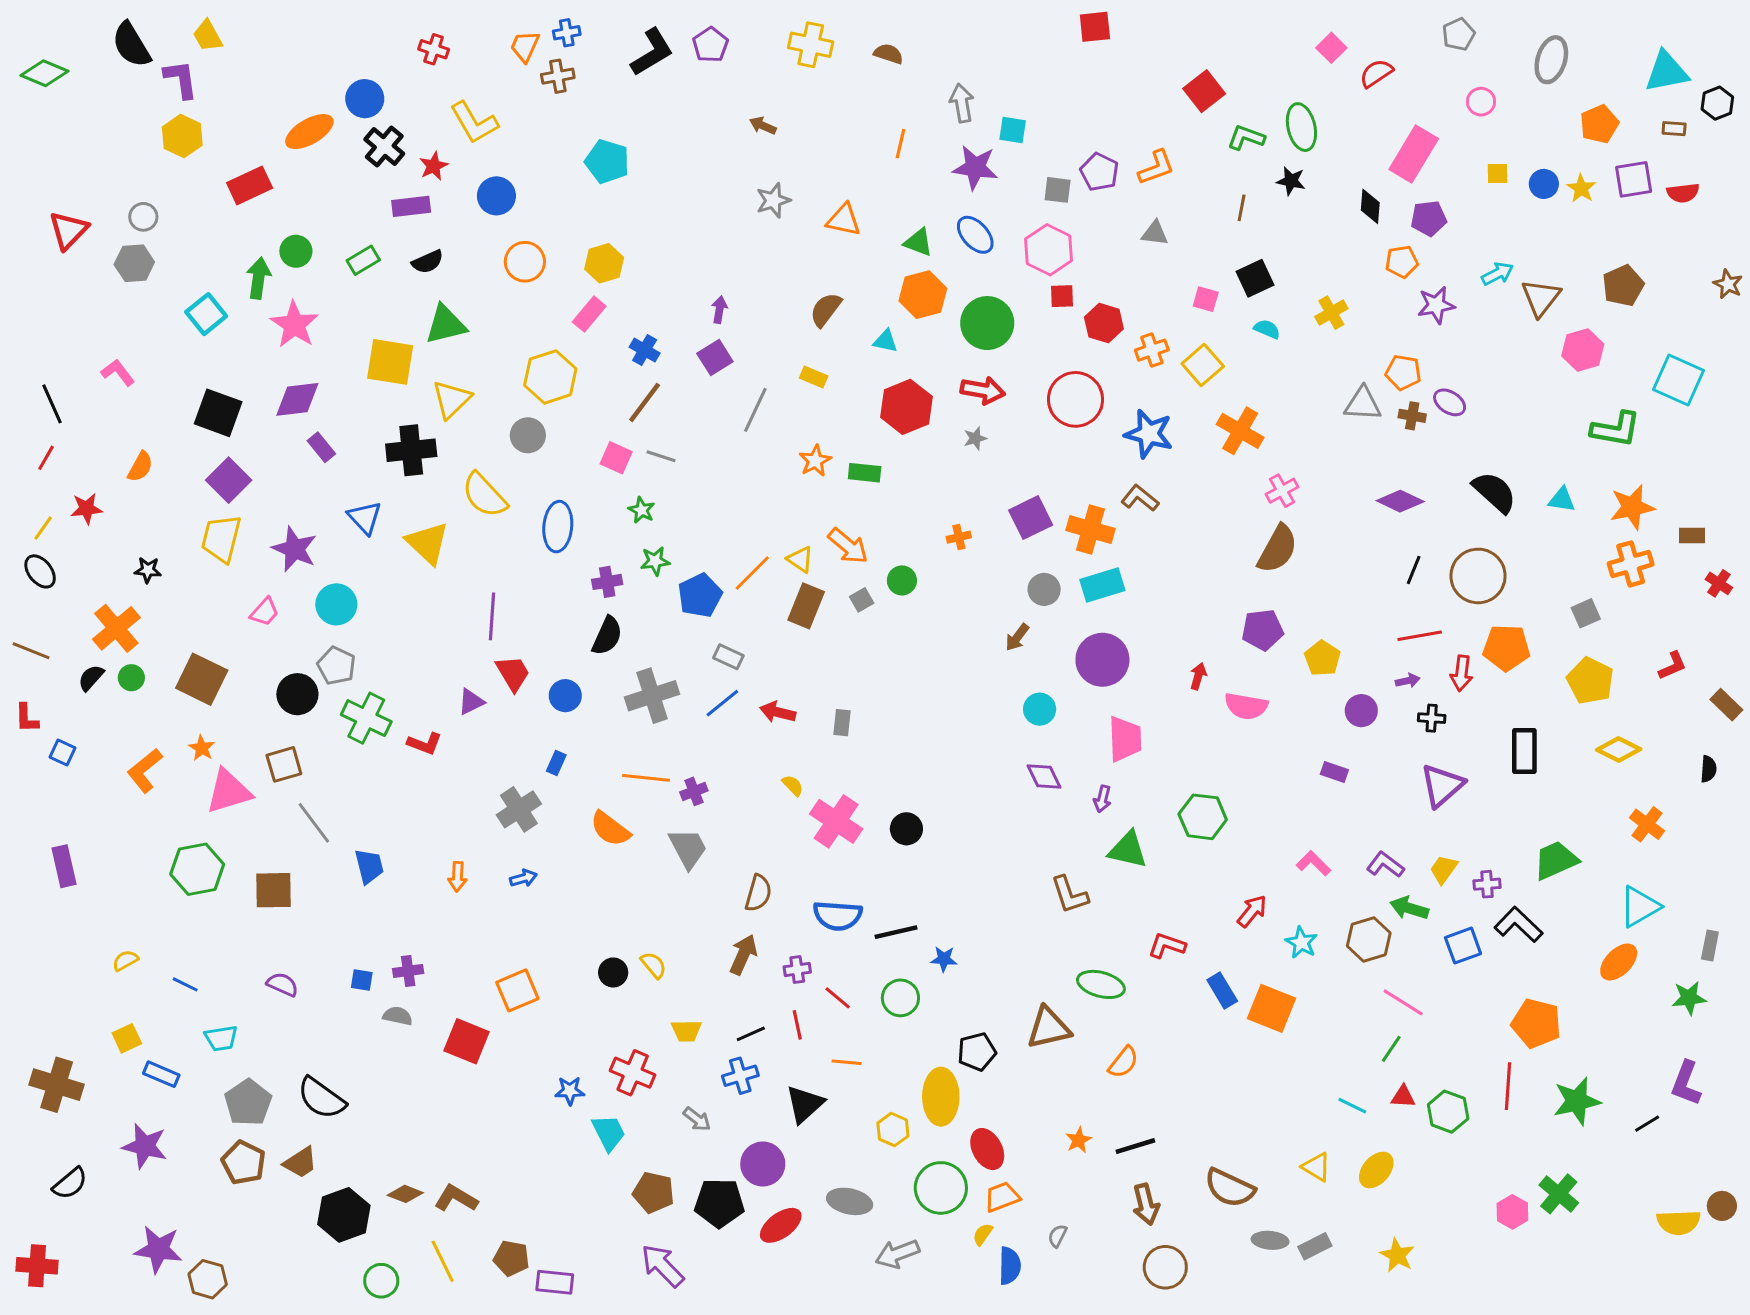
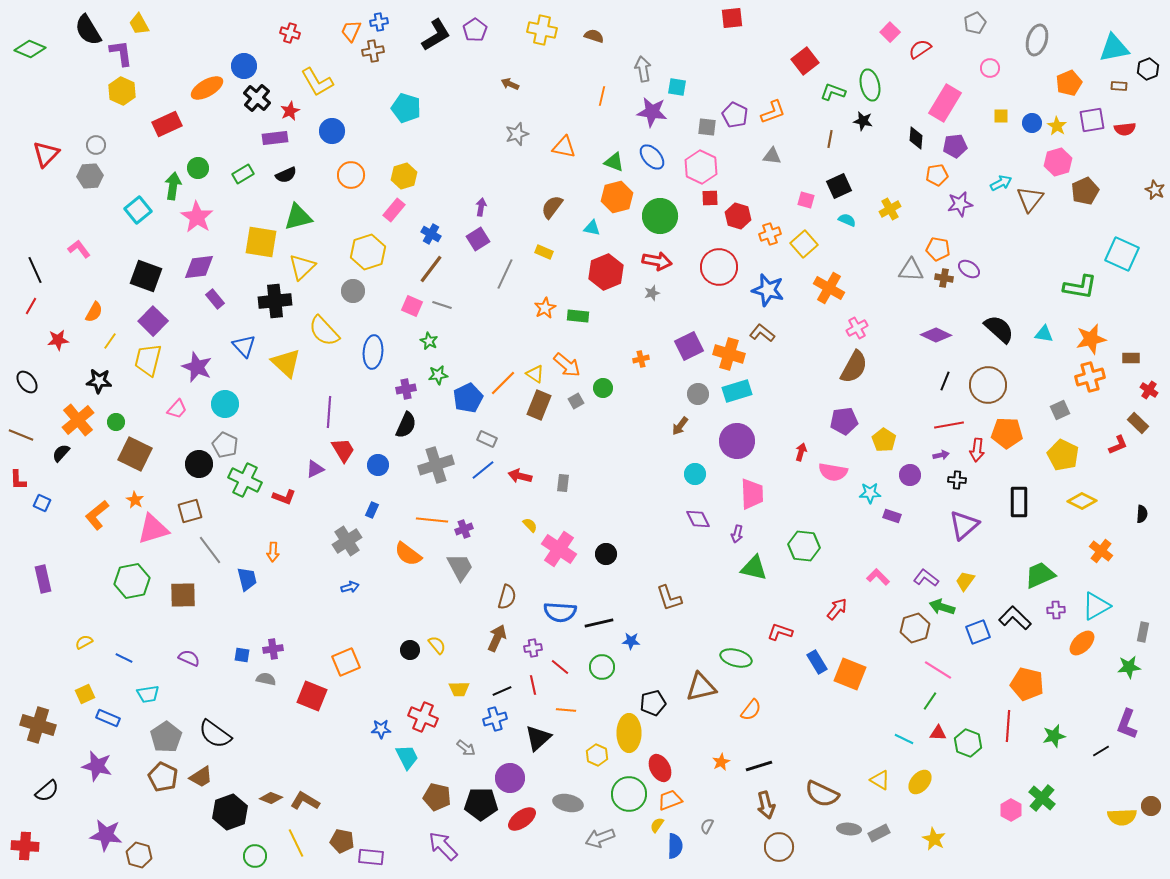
pink hexagon: (1583, 350) -> (1058, 162), moved
yellow line: (43, 528) -> (110, 341), moved
black star: (148, 570) -> (99, 381), size x1.4
green circle: (131, 678) -> (116, 422), moved
brown rectangle: (1726, 705) -> (1138, 423), moved
orange arrow: (458, 877) -> (273, 552), moved
purple cross: (1487, 884) -> (1056, 610), moved
brown L-shape: (1070, 895) -> (669, 598), moved
cyan star: (1301, 943) -> (870, 493), moved, turned -30
green star: (1577, 1101) -> (1054, 736), size x0.7

